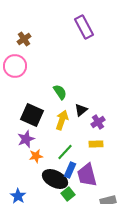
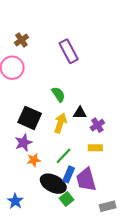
purple rectangle: (84, 27) -> (69, 51), moved
black triangle: (81, 110) -> (80, 113), turned 40

